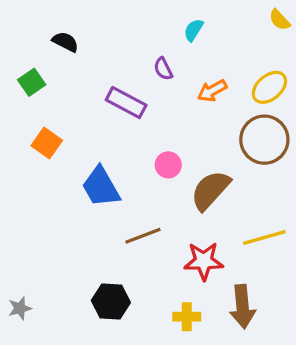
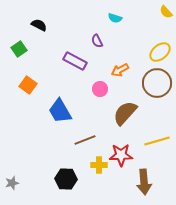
cyan semicircle: (194, 30) -> (115, 18), turned -104
orange arrow: (212, 91) -> (120, 70), moved
pink circle: (168, 165) -> (100, 89), moved
yellow cross: (187, 317) -> (99, 165), moved

